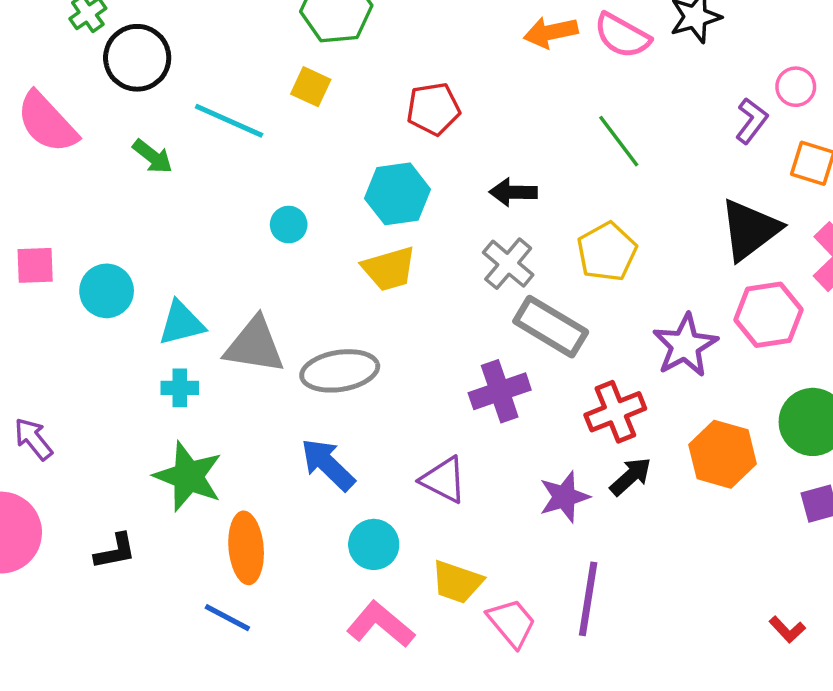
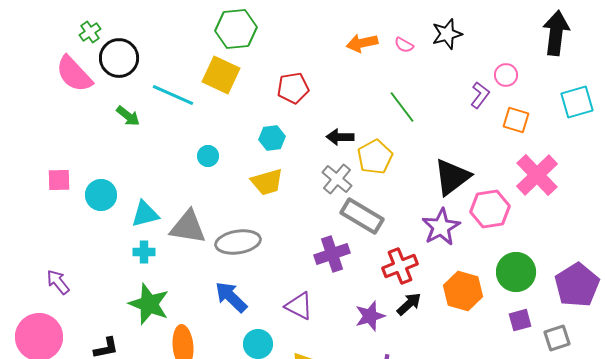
pink semicircle: (622, 36) -> (404, 45), size x0.6
yellow square: (311, 87) -> (221, 75), size x1.6
pink semicircle: (47, 122) -> (74, 74), moved
cyan hexagon: (398, 194) -> (272, 138), size x0.7
black triangle: (750, 230) -> (452, 177), moved
yellow pentagon: (607, 252) -> (375, 157), moved

